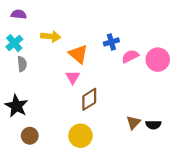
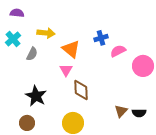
pink circle: (158, 60) -> (143, 66), moved
gray semicircle: (22, 64) -> (32, 54), moved, turned 32
brown diamond: (89, 99) -> (81, 90), turned -60
black star: (16, 106) -> (36, 96), moved

